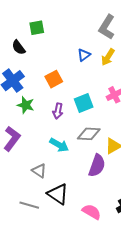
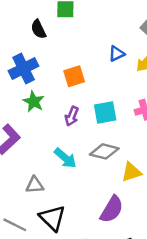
purple semicircle: (97, 166) -> (112, 209), moved
gray triangle: (39, 171) -> (35, 185), turned -49

